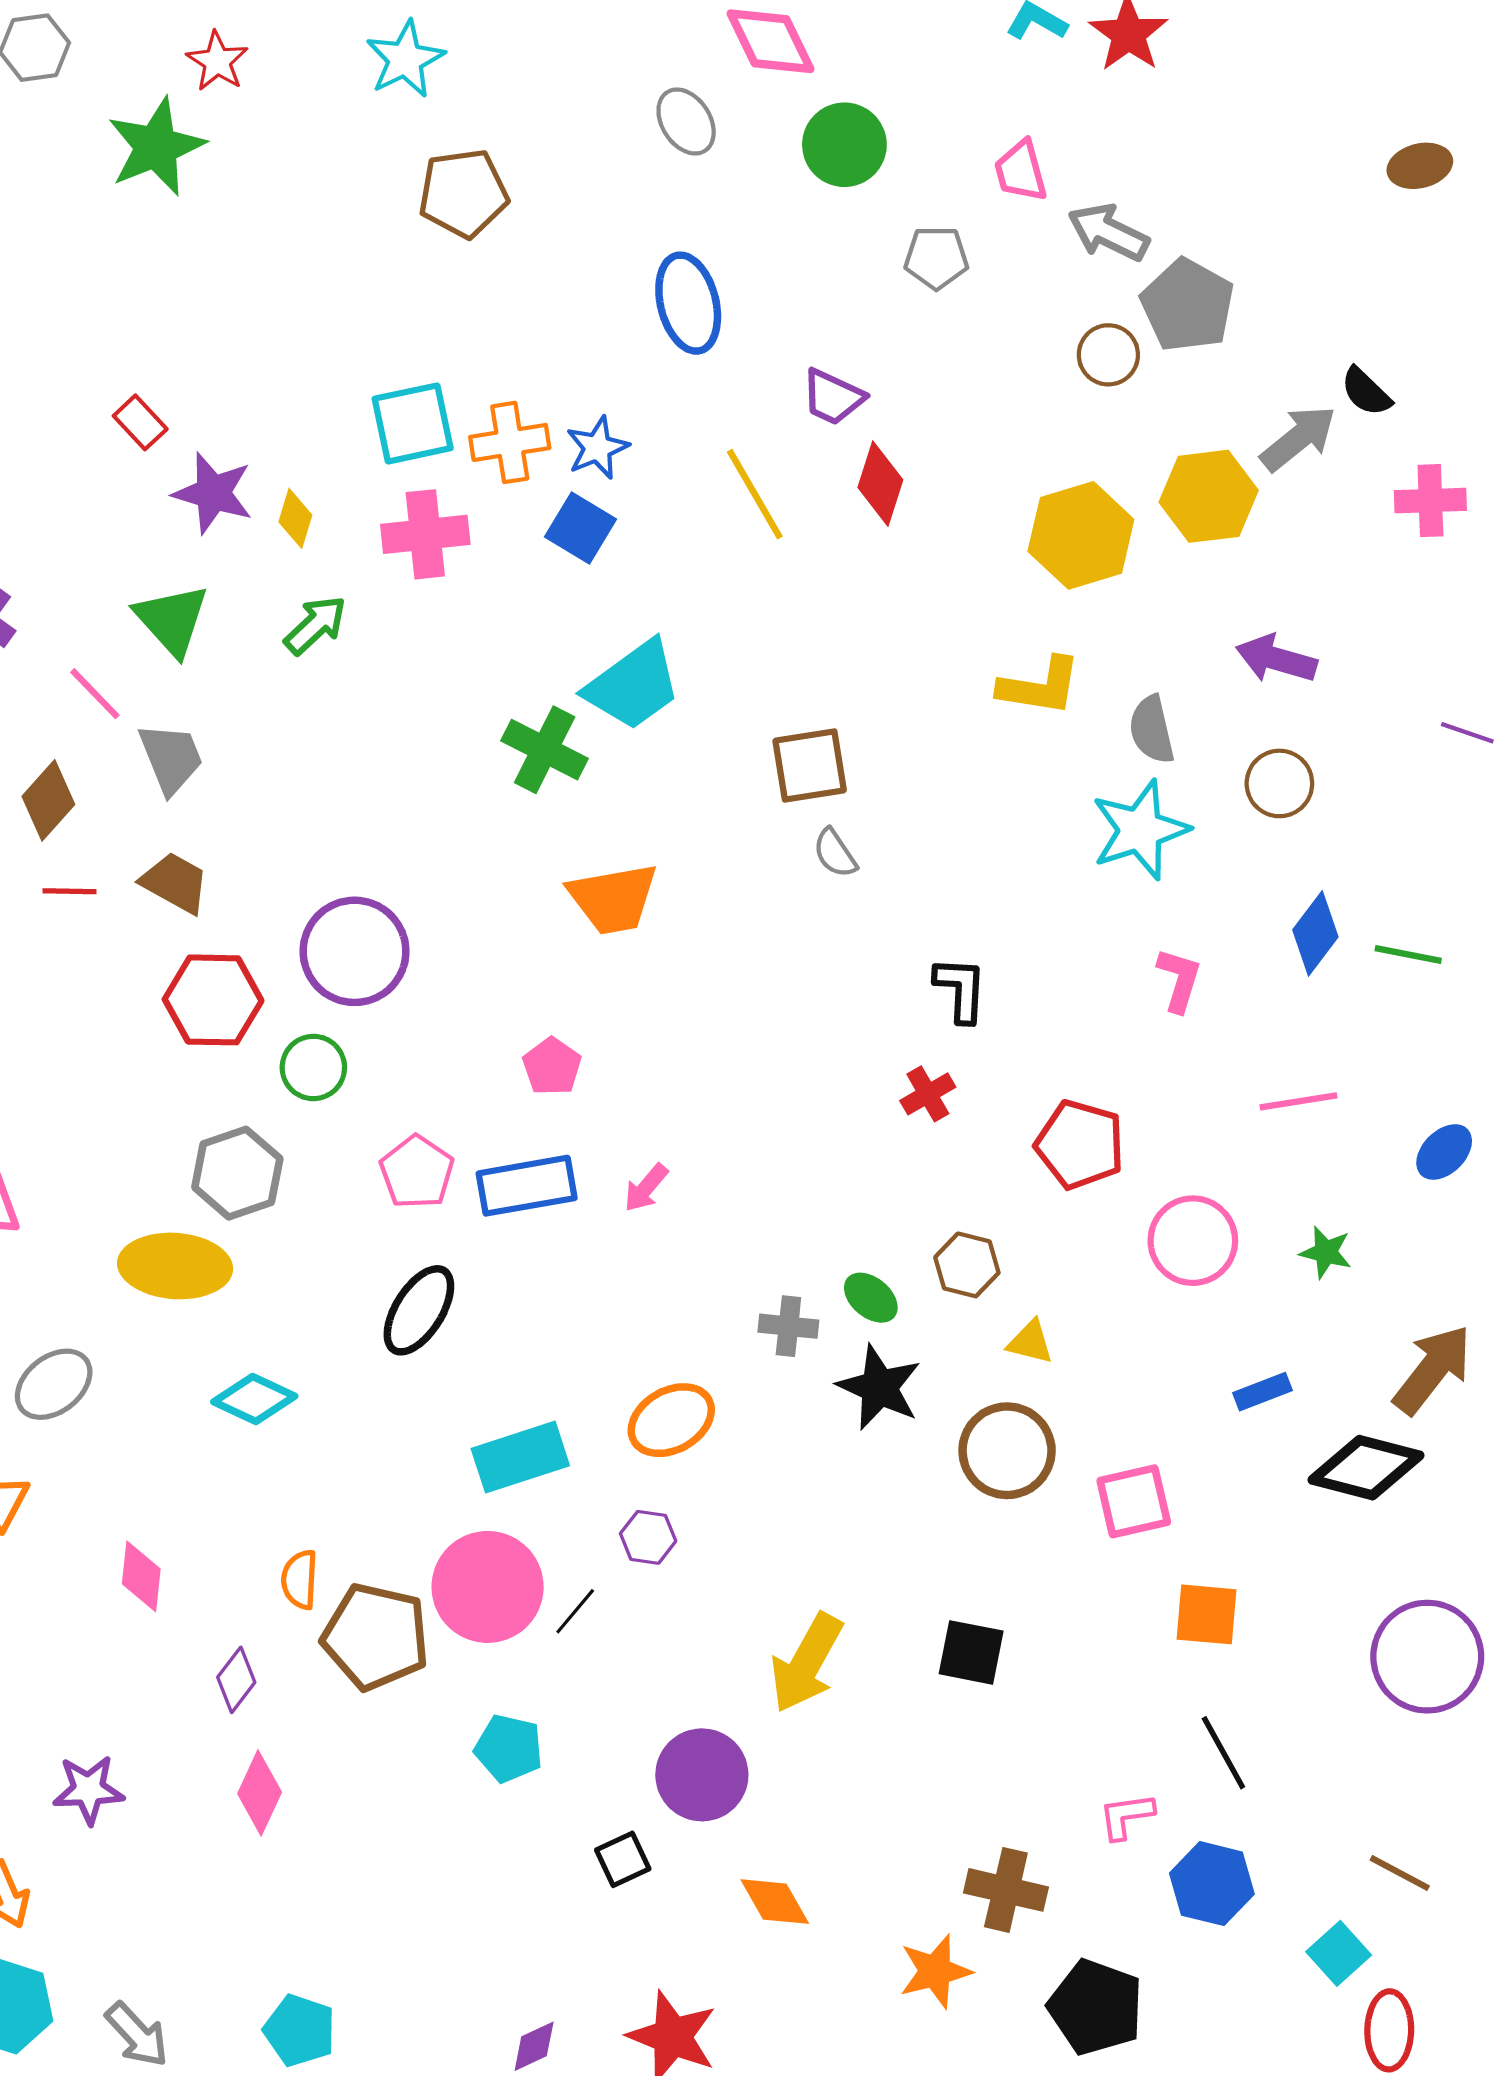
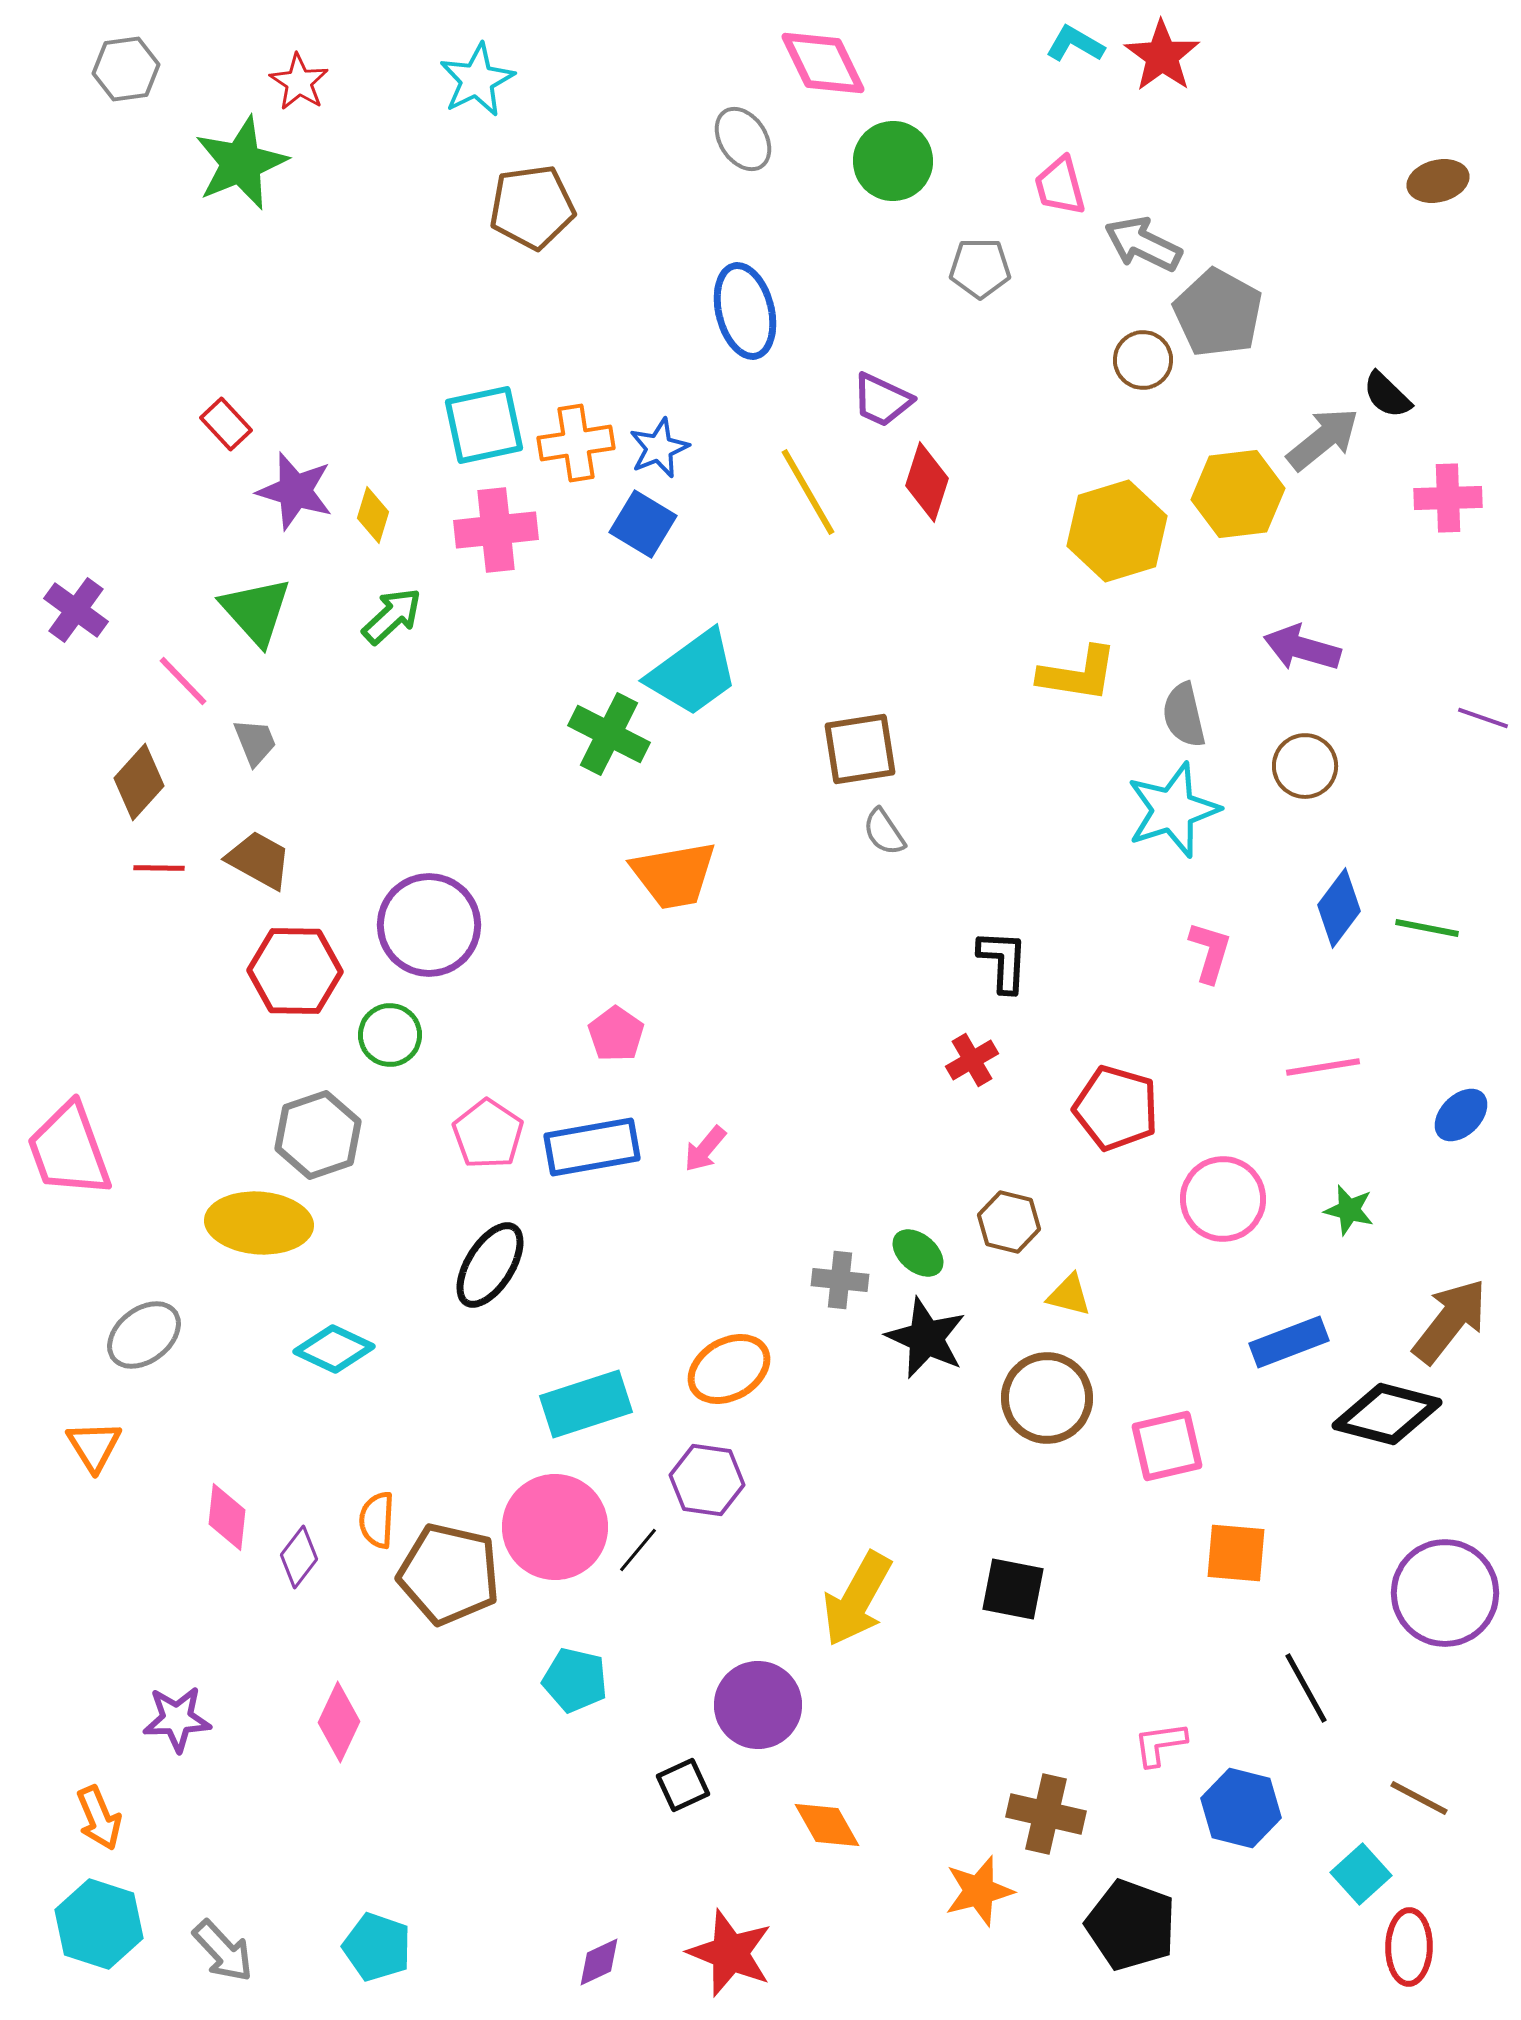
gray trapezoid: (171, 758) -> (255, 742), size x0.7
blue rectangle: (1263, 1392) -> (1289, 1342), size x1.4
purple hexagon: (648, 1537) -> (707, 1480), size x1.4
purple diamond: (236, 1680) -> (299, 1557), moved
black line: (1223, 1753) -> (1306, 1688), moved

